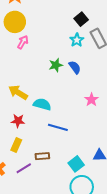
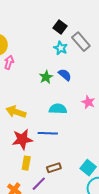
cyan semicircle: (42, 104) -> (58, 109), moved
red star: (18, 121) -> (22, 139), size x1.5
blue line: (58, 127) -> (48, 133), moved

